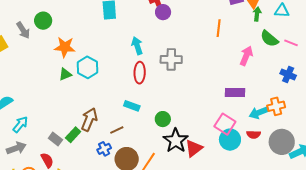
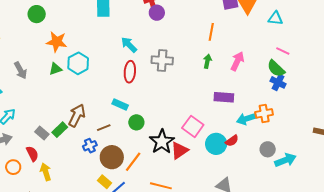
green arrow: (257, 14) -> (207, 61), moved
gray arrow: (23, 30) -> (20, 70), moved
green semicircle: (269, 39) -> (276, 69), moved
cyan arrow: (137, 46) -> (129, 45), turned -30
green circle: (163, 119) -> (136, 122), moved
pink square: (225, 124) -> (193, 126), moved
red semicircle: (254, 134) -> (232, 141), moved, turned -40
gray circle: (282, 142) -> (268, 149), size x0.6

